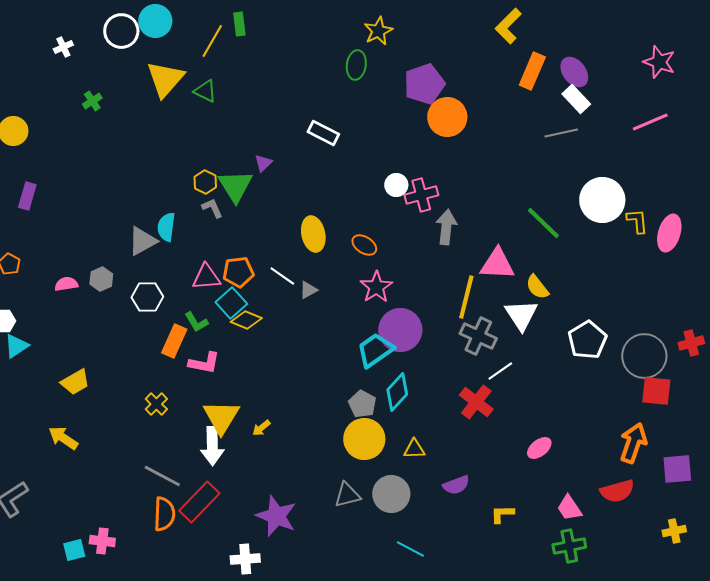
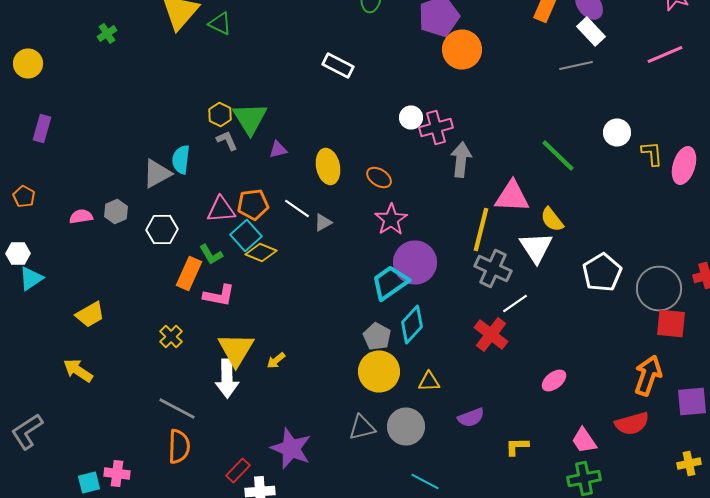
purple triangle: (263, 163) -> (278, 150), moved, turned 30
white circle: (602, 200) -> (617, 132), size x0.6
red rectangle: (199, 502) -> (238, 470), moved, size x0.6

